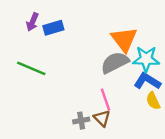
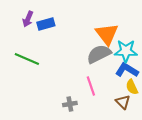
brown triangle: (102, 118) -> (123, 102), moved

